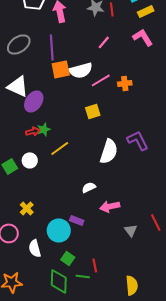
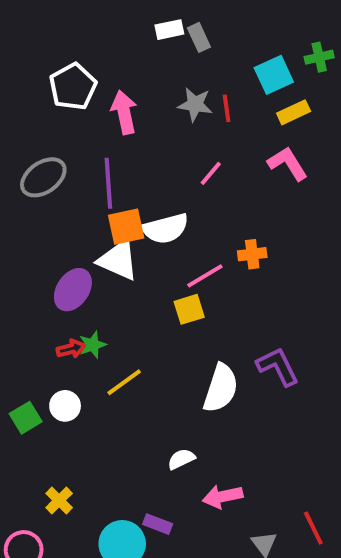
pink line: (101, 80) -> (205, 276), moved
white triangle: (18, 86) -> (118, 260), moved

